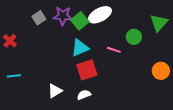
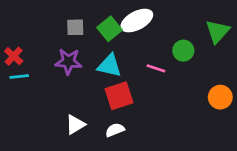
purple star: (63, 16) -> (68, 62), moved
gray square: (39, 18) -> (75, 27), moved, turned 32
cyan triangle: (80, 48) -> (109, 66), turned 36
cyan line: (14, 76) -> (19, 77), moved

